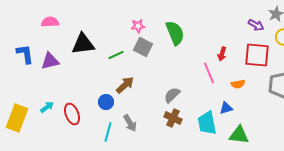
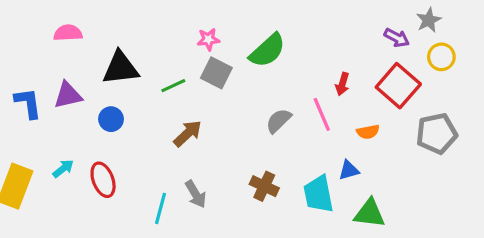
green semicircle: (175, 33) -> (267, 50), turned 70
blue L-shape: (25, 54) -> (28, 103), moved
red square: (257, 55) -> (398, 86), turned 36
gray semicircle: (172, 95) -> (279, 121), moved
blue circle: (106, 102) -> (111, 119), moved

